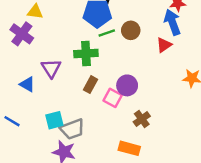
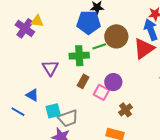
brown circle: (131, 30) -> (116, 36), size x1.5
green line: (107, 33) -> (99, 46), moved
purple cross: (22, 34) -> (25, 28), moved
red triangle: (164, 45) -> (144, 49), size x1.6
blue triangle: (27, 84) -> (32, 95), moved

